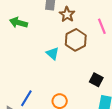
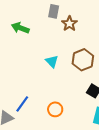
brown hexagon: (76, 40) -> (83, 60), moved

